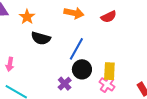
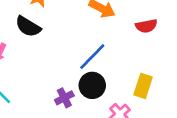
black semicircle: (41, 38) -> (28, 27), moved
yellow rectangle: (109, 71) -> (143, 86), moved

